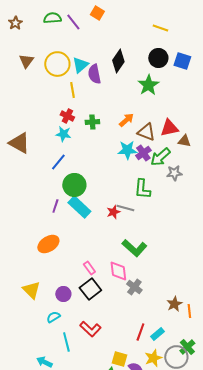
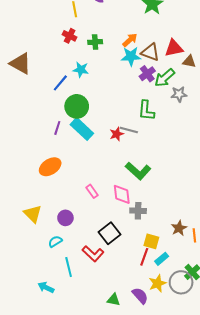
cyan star: (63, 134) -> (81, 70), moved
cyan star: (127, 150) -> (131, 56), moved
gray cross: (134, 287) -> (138, 211), turned -35
black square: (90, 289) -> (109, 233), moved
yellow square: (119, 359) -> (151, 241), moved

